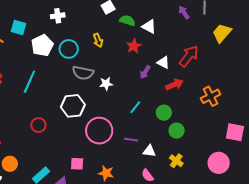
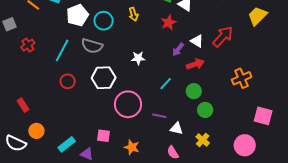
gray semicircle: (83, 73) -> (92, 46), moved
red arrow: (174, 85) -> (195, 64), moved
red circle: (38, 125) -> (68, 81), moved

